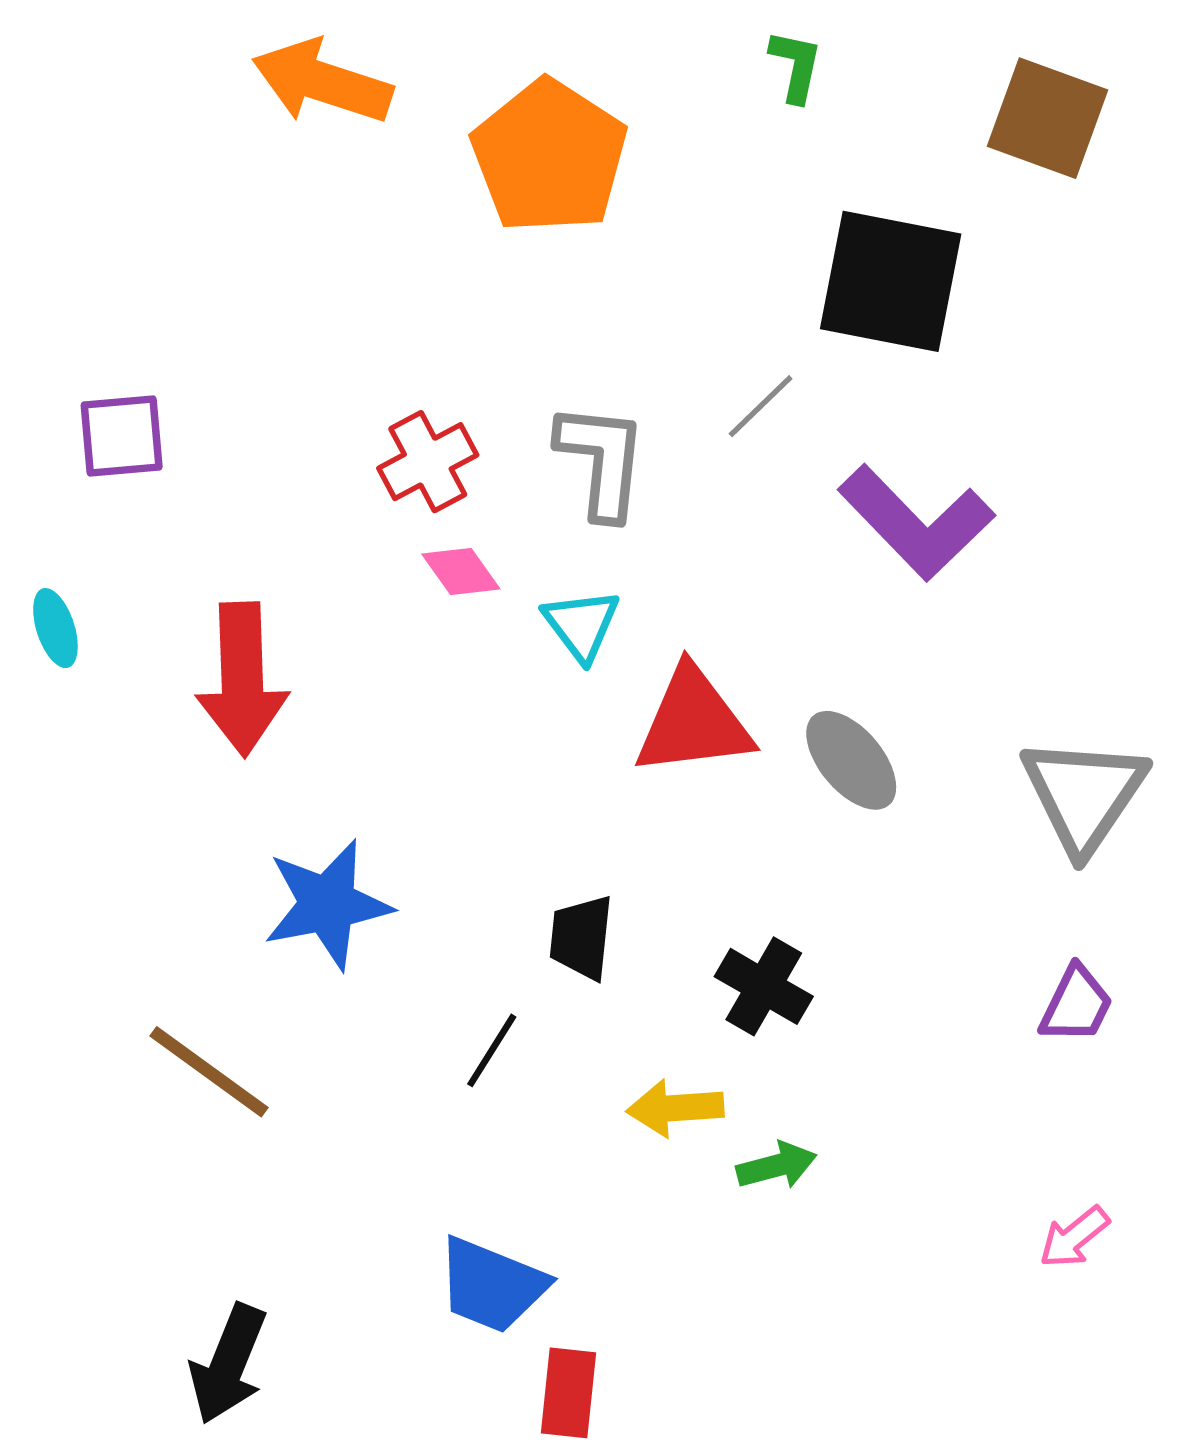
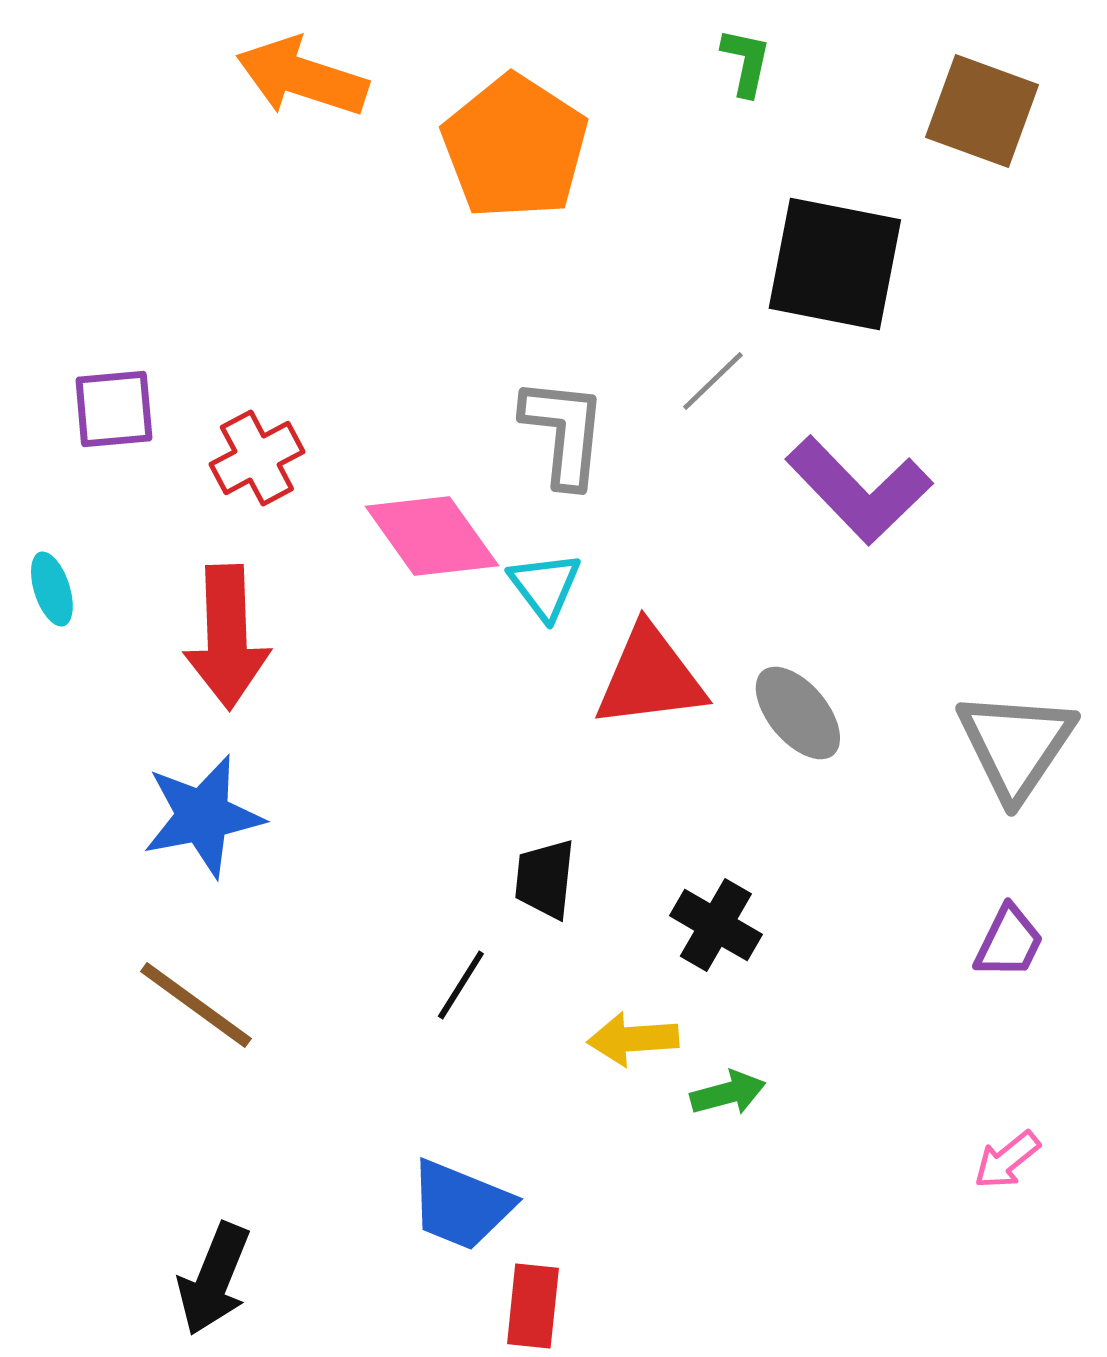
red cross: (428, 462) -> (257, 458), moved
pink diamond: (461, 571) -> (432, 536), size x1.8
blue star: (327, 904) -> (203, 816), moved

